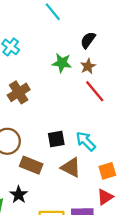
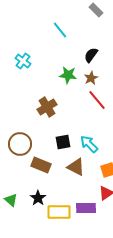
brown cross: (19, 92) -> (47, 107), moved
black star: (19, 195) -> (38, 198), moved

